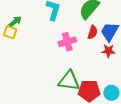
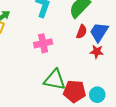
pink cross: (67, 42) -> (43, 43), moved

